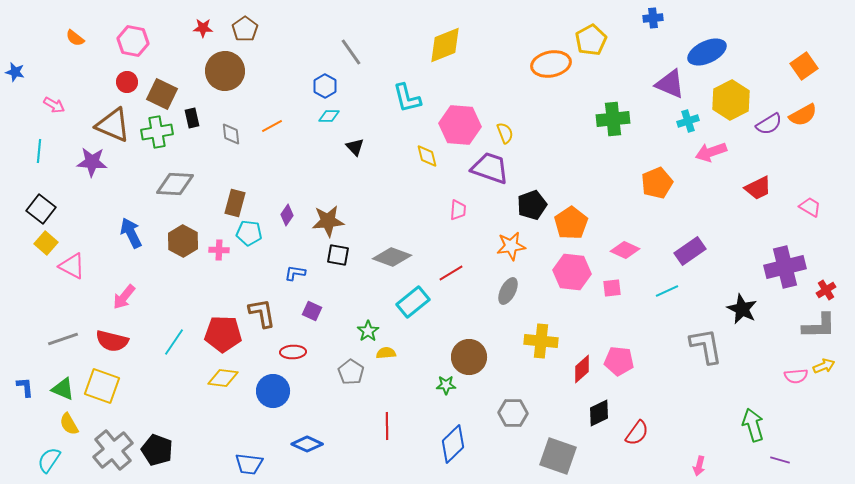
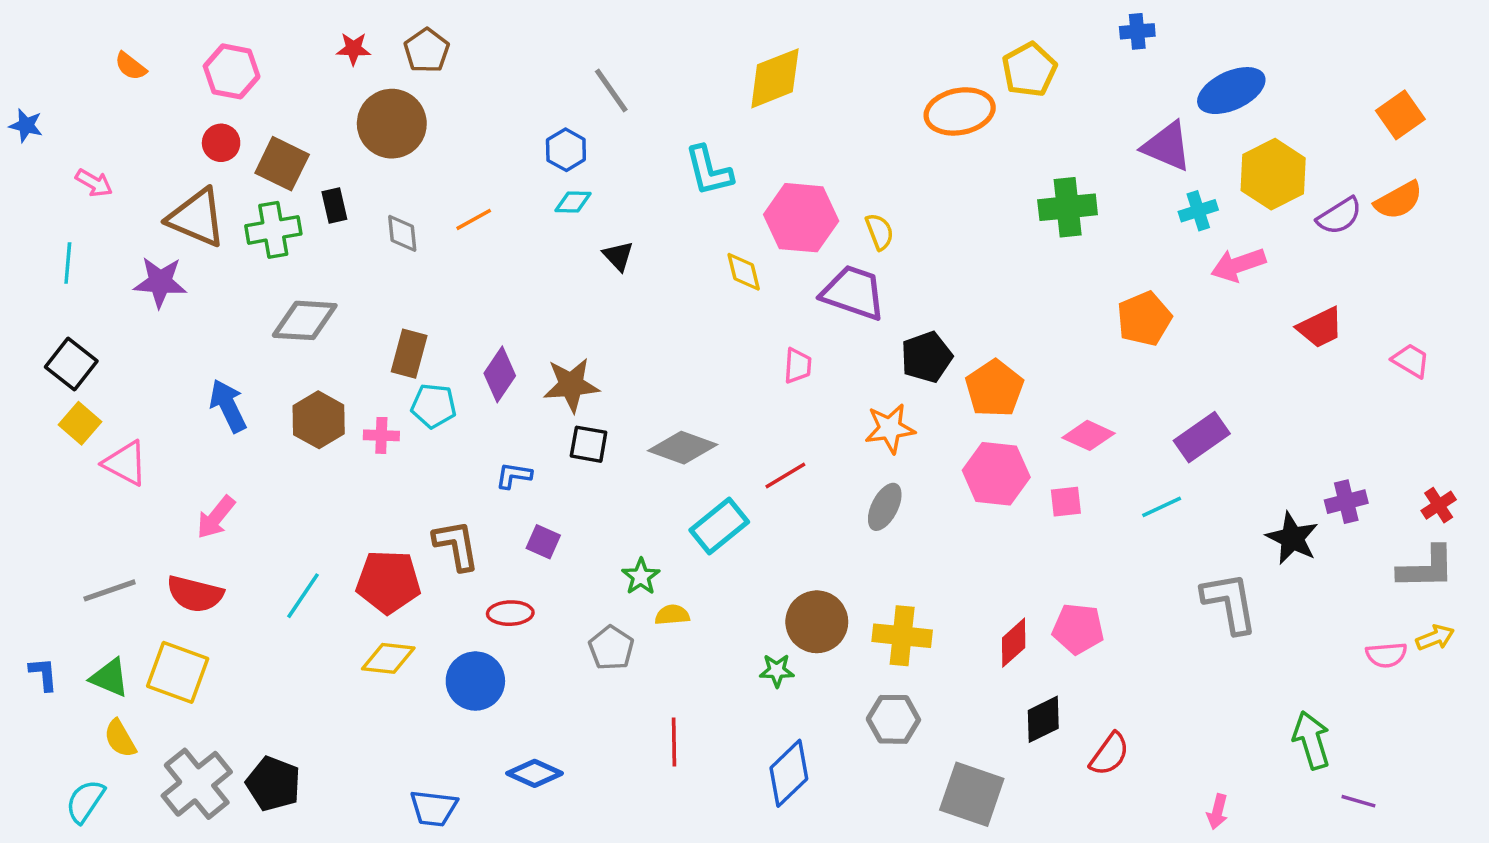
purple diamond: (287, 215) -> (500, 374), size x1.4
purple cross: (785, 267) -> (1346, 502), moved, size x0.6
yellow cross: (541, 341) -> (902, 636), moved

